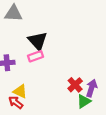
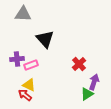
pink rectangle: (35, 56) -> (31, 65), moved
red cross: (75, 85) -> (79, 64), moved

